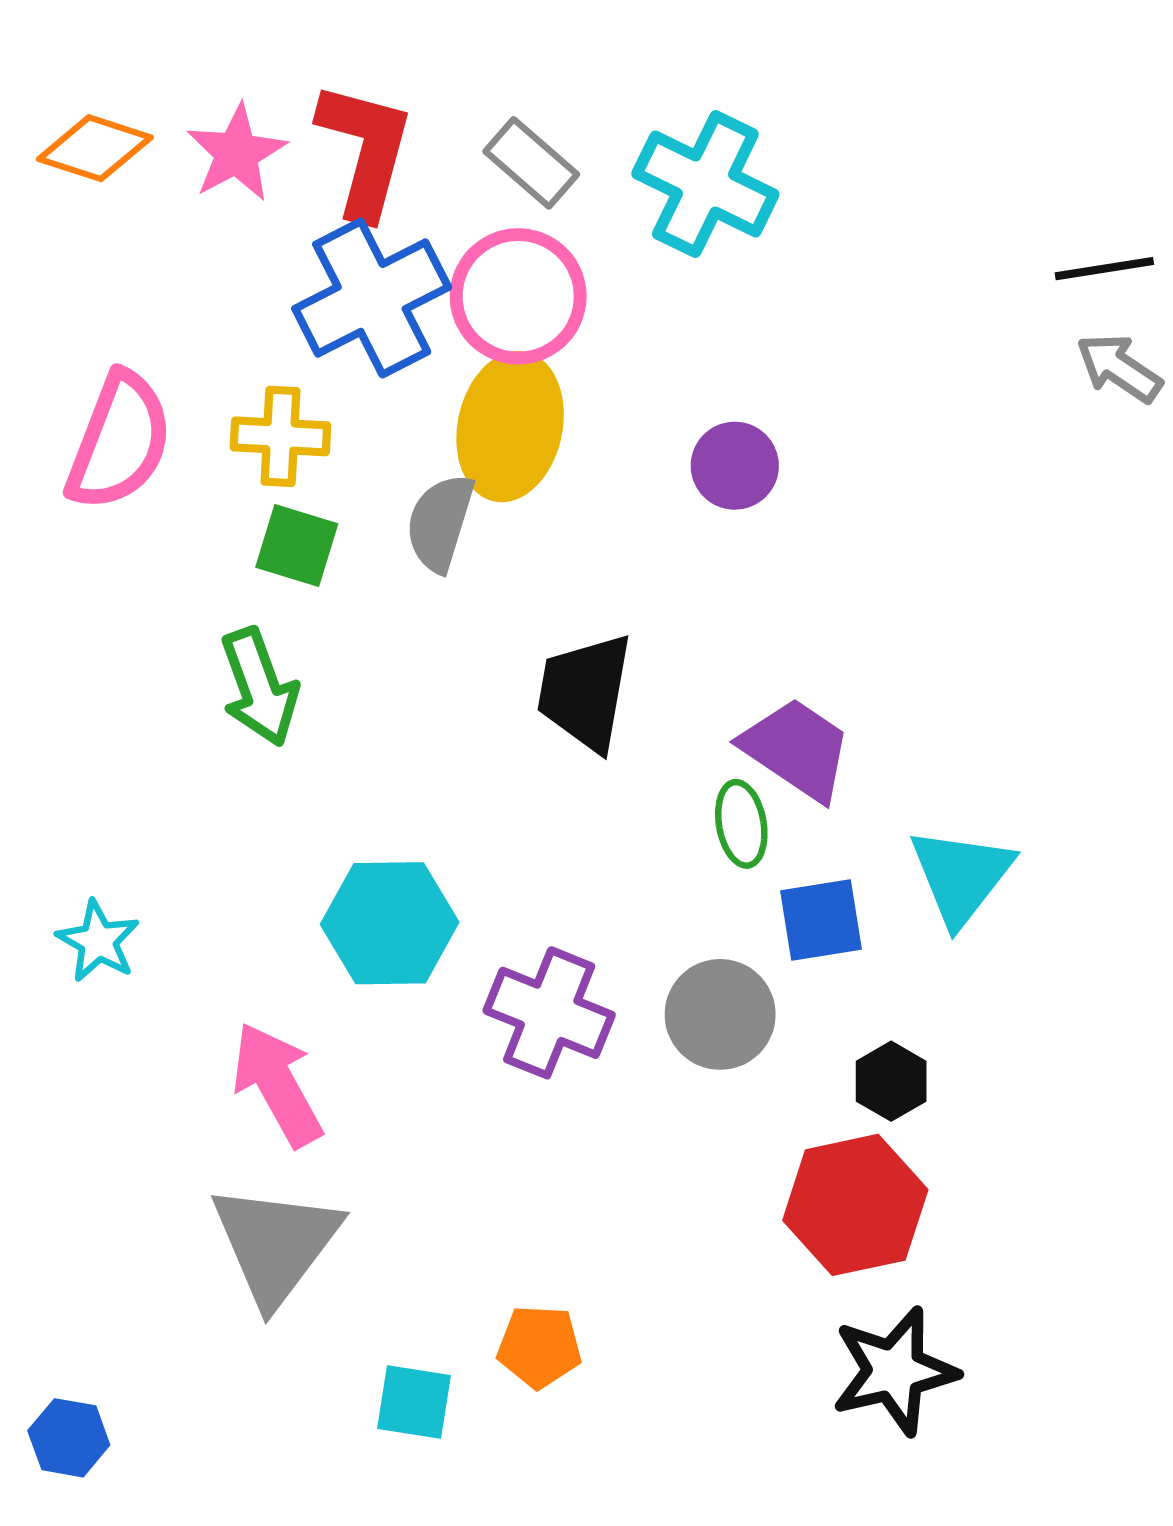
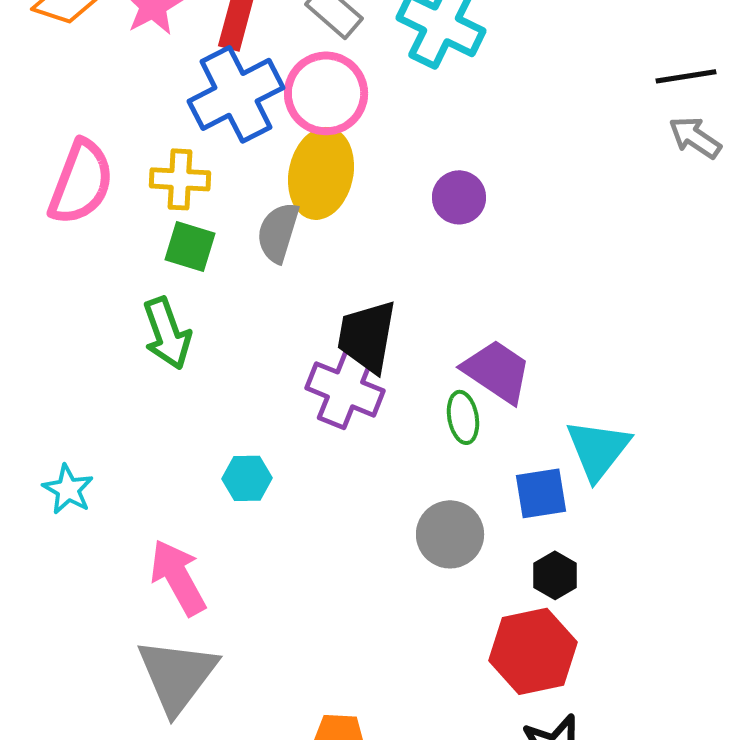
blue square: (821, 920) -> (541, 493), moved
cyan hexagon: (390, 923) -> (247, 478), size x0.6
purple cross: (549, 1013) -> (345, 389), moved

